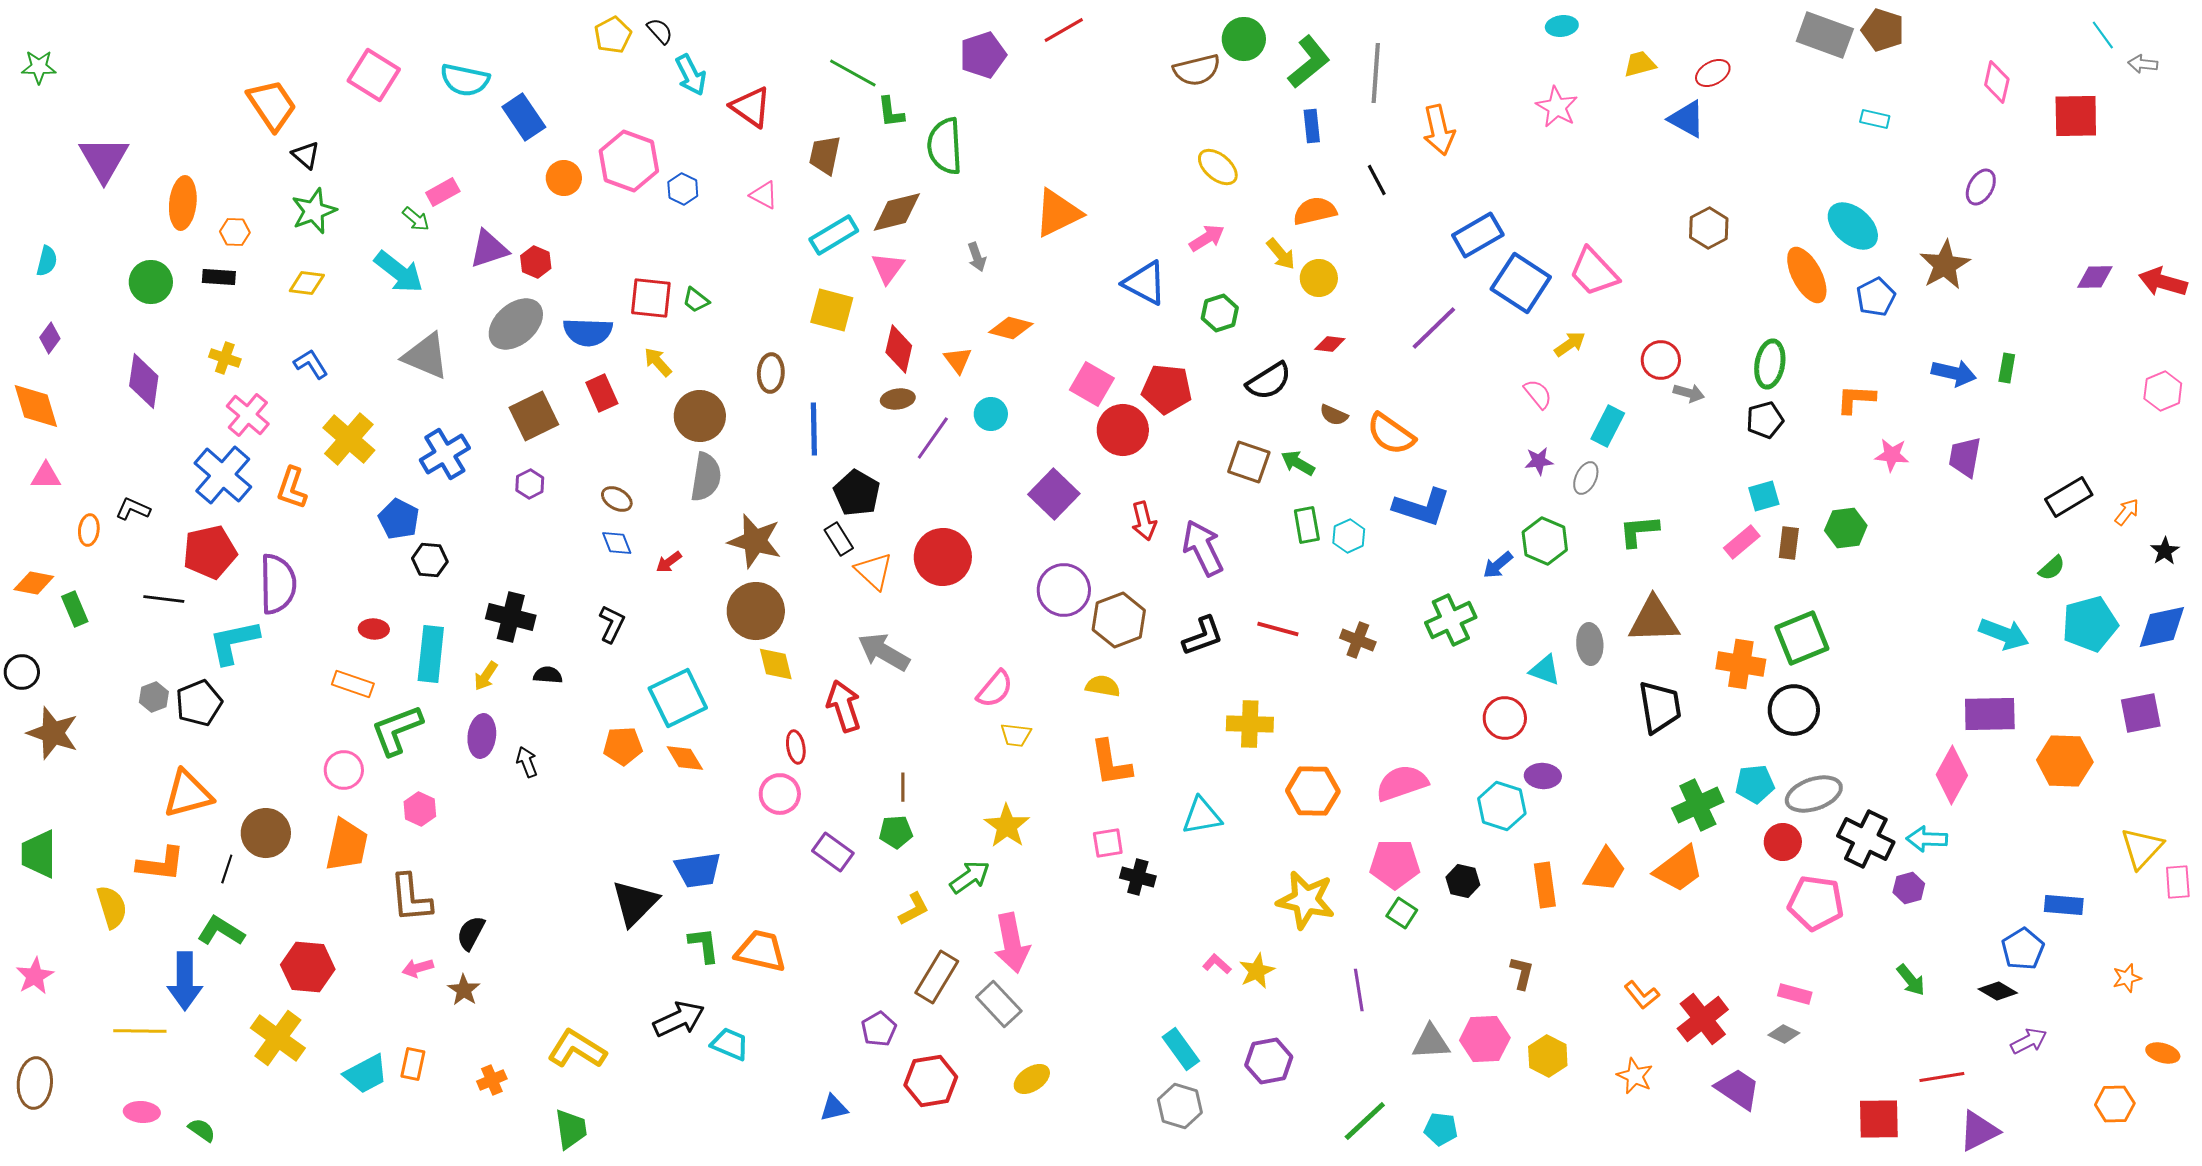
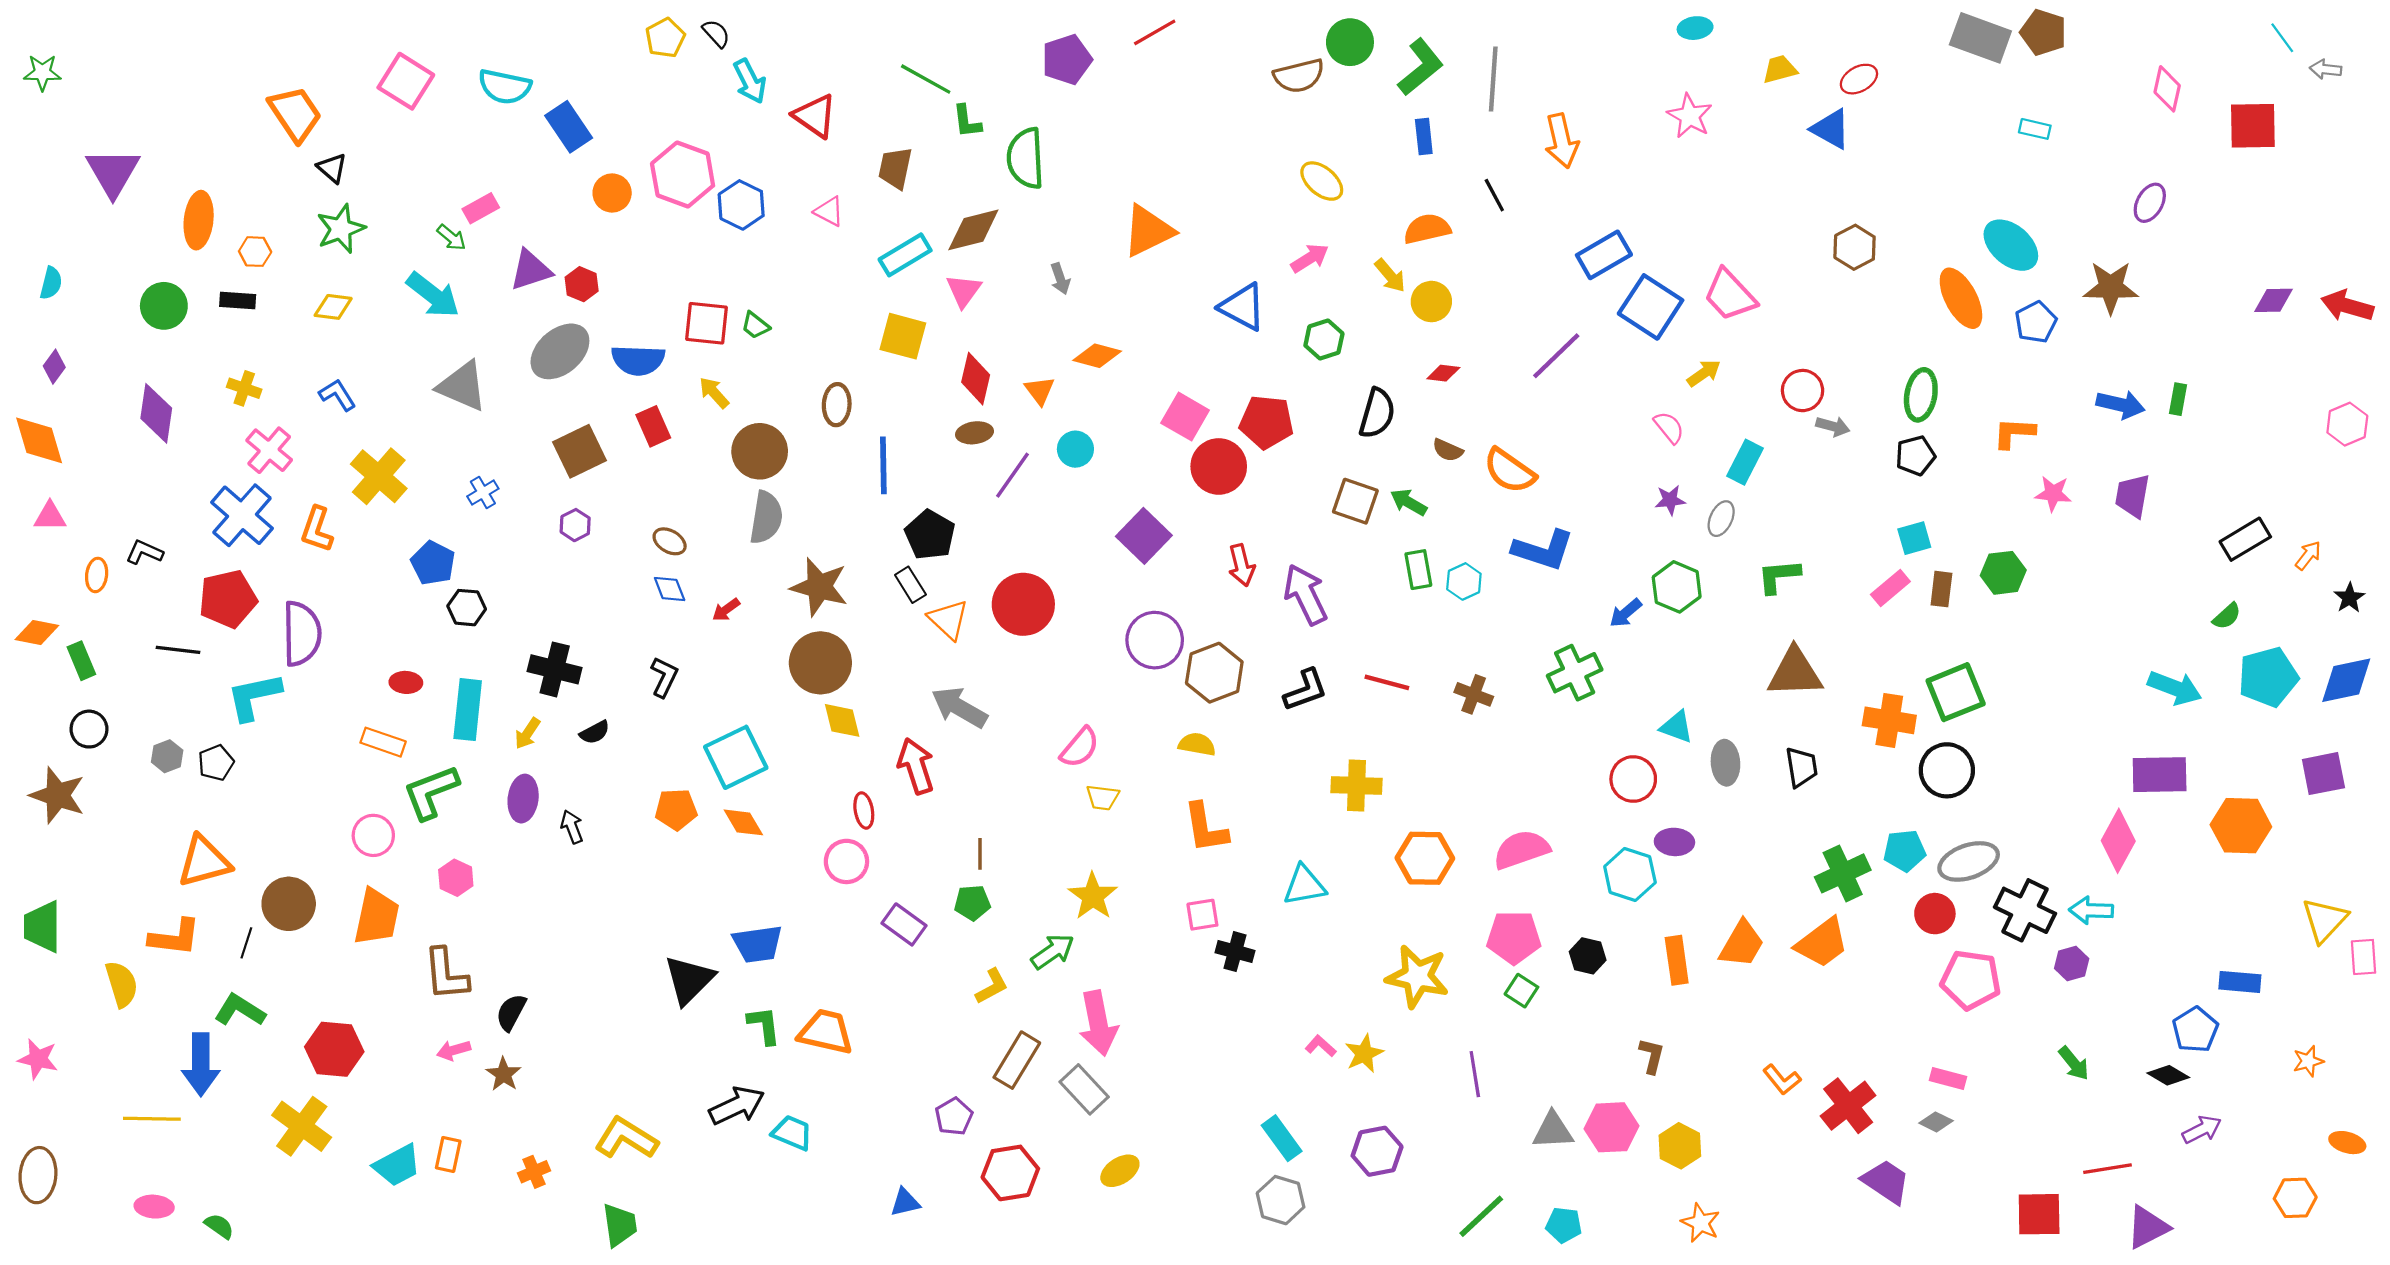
blue hexagon: (683, 189) -> (741, 205), size x1.4
brown star: (1945, 265) -> (2111, 287), turned 30
black semicircle: (1269, 381) -> (1377, 413), turned -42
blue cross: (445, 454) -> (483, 493), size x0.6
gray ellipse: (1590, 644) -> (1725, 763), moved
black circle: (22, 672) -> (89, 729), moved
black semicircle: (548, 675) -> (595, 732), turned 148
black pentagon: (199, 703) -> (216, 763), size x0.7
black trapezoid: (1660, 707) -> (1801, 767), size x0.7
pink star: (35, 976) -> (38, 1059), turned -30
orange star: (1635, 1076) -> (1701, 1223), moved

